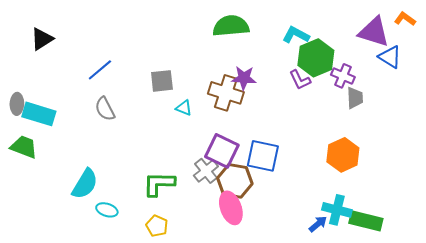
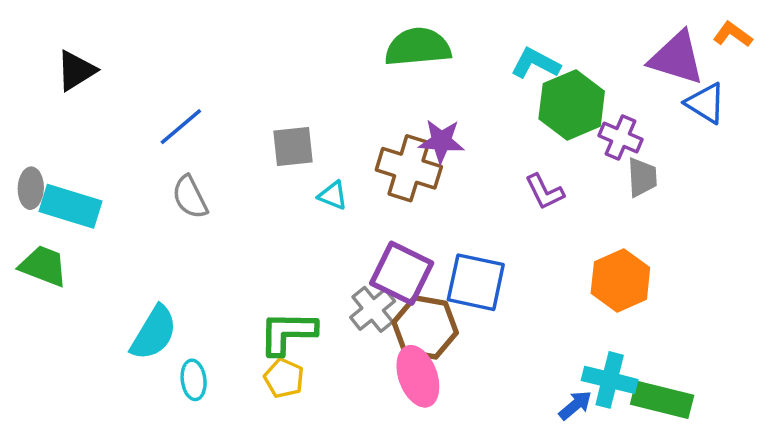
purple L-shape: (300, 80) -> (545, 192), moved
cyan ellipse: (107, 210) -> (194, 380), turned 65
yellow pentagon: (157, 226) -> (284, 378), moved

